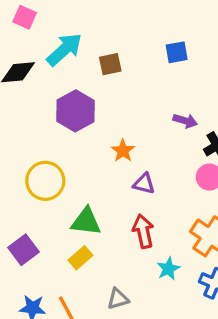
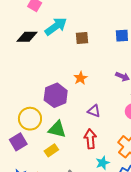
purple hexagon: (75, 111) -> (56, 95), moved
orange star: (123, 151) -> (81, 78), moved
yellow circle: (45, 181) -> (30, 119), moved

